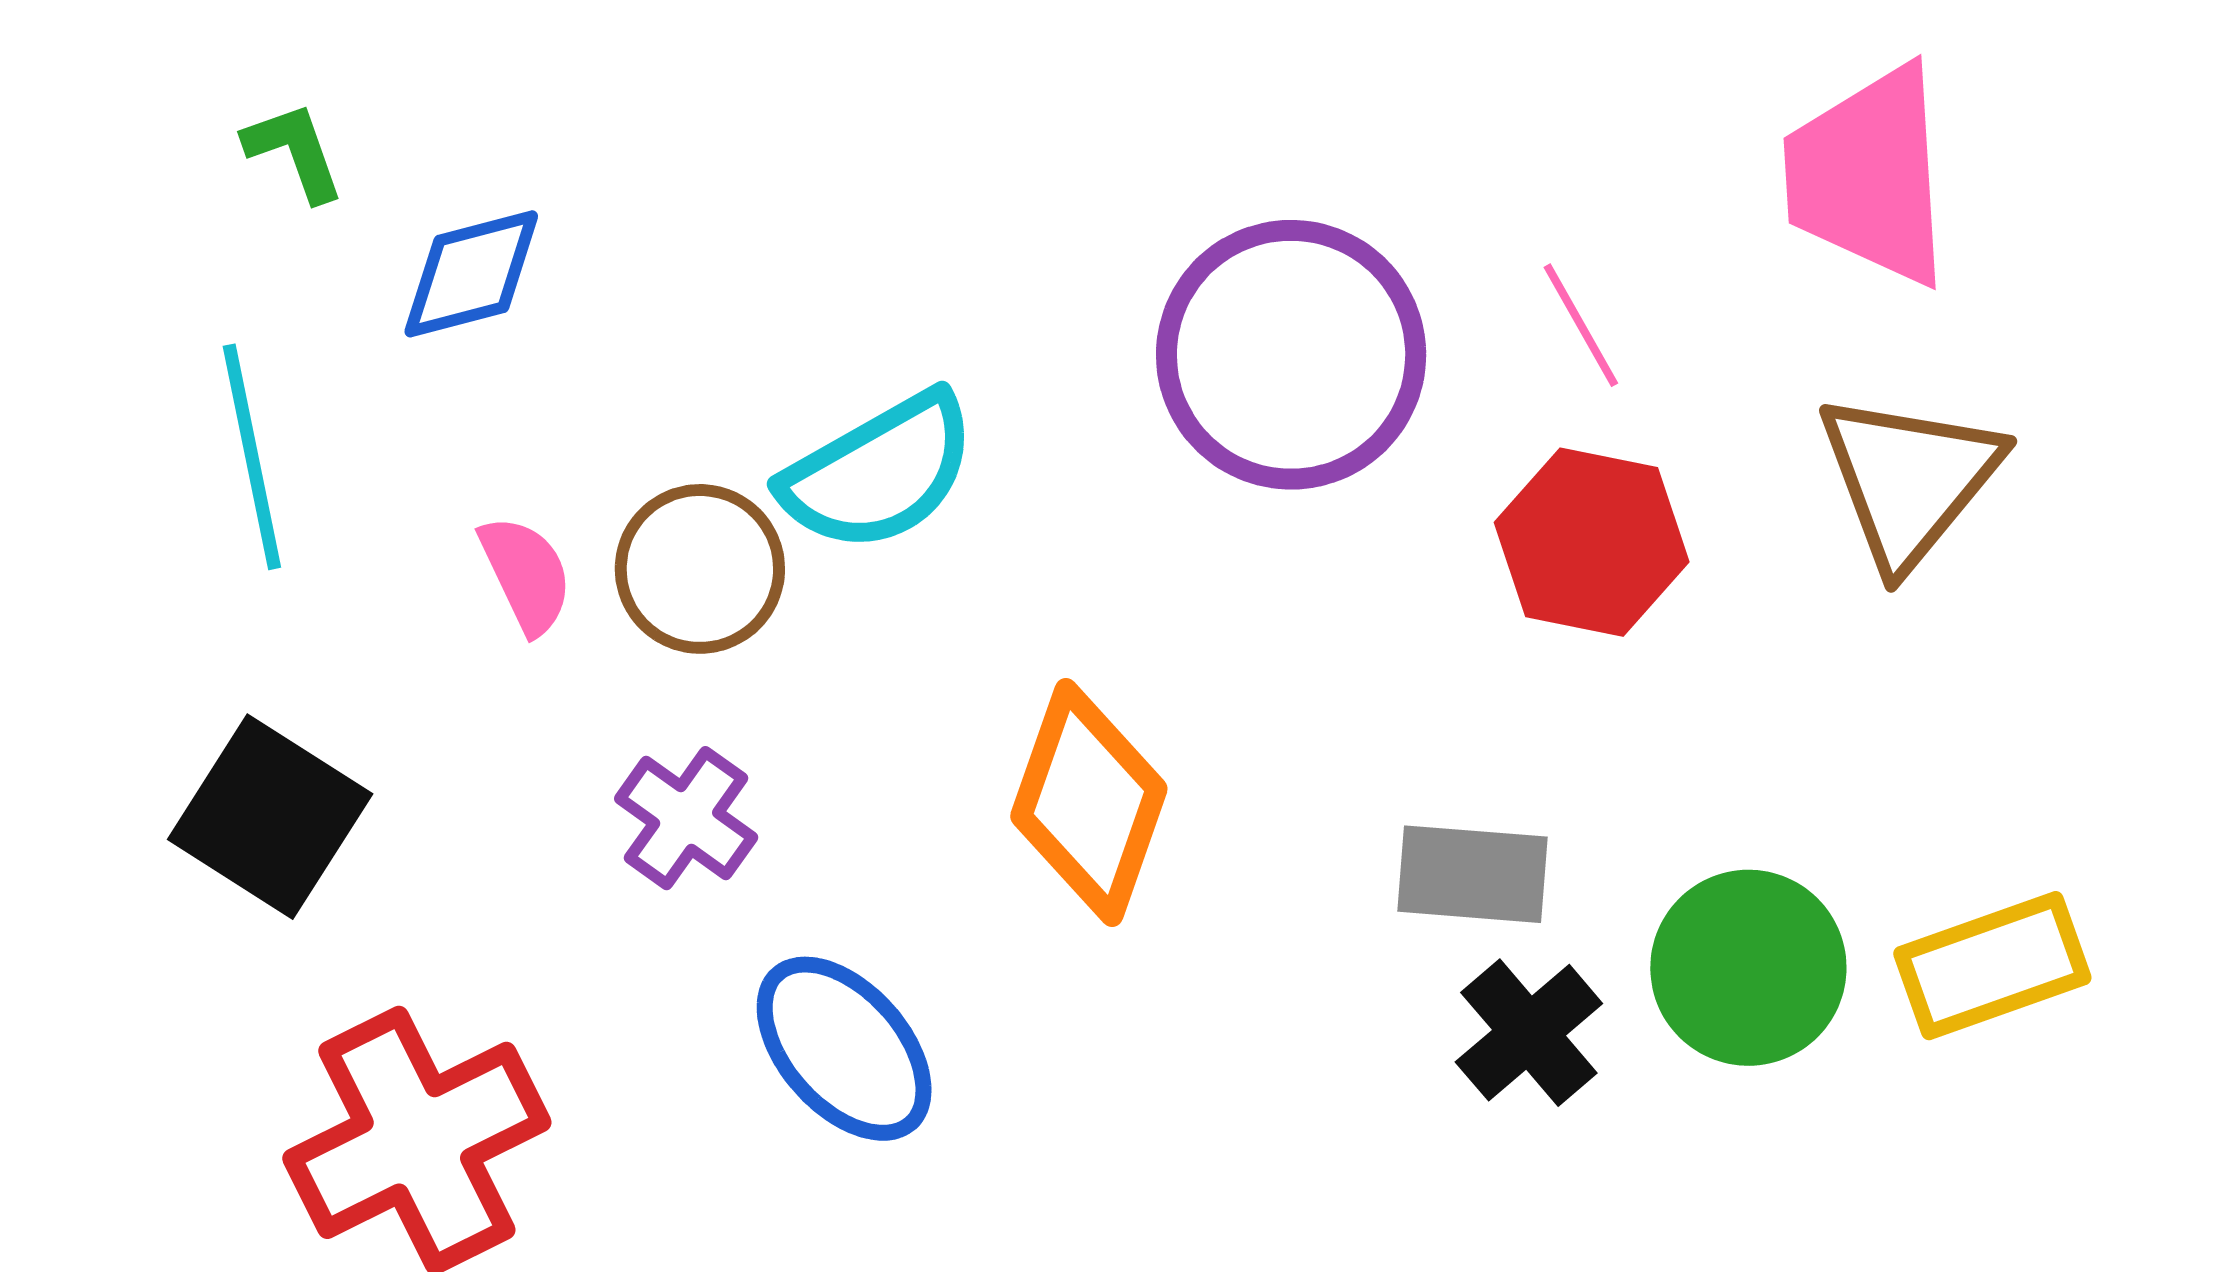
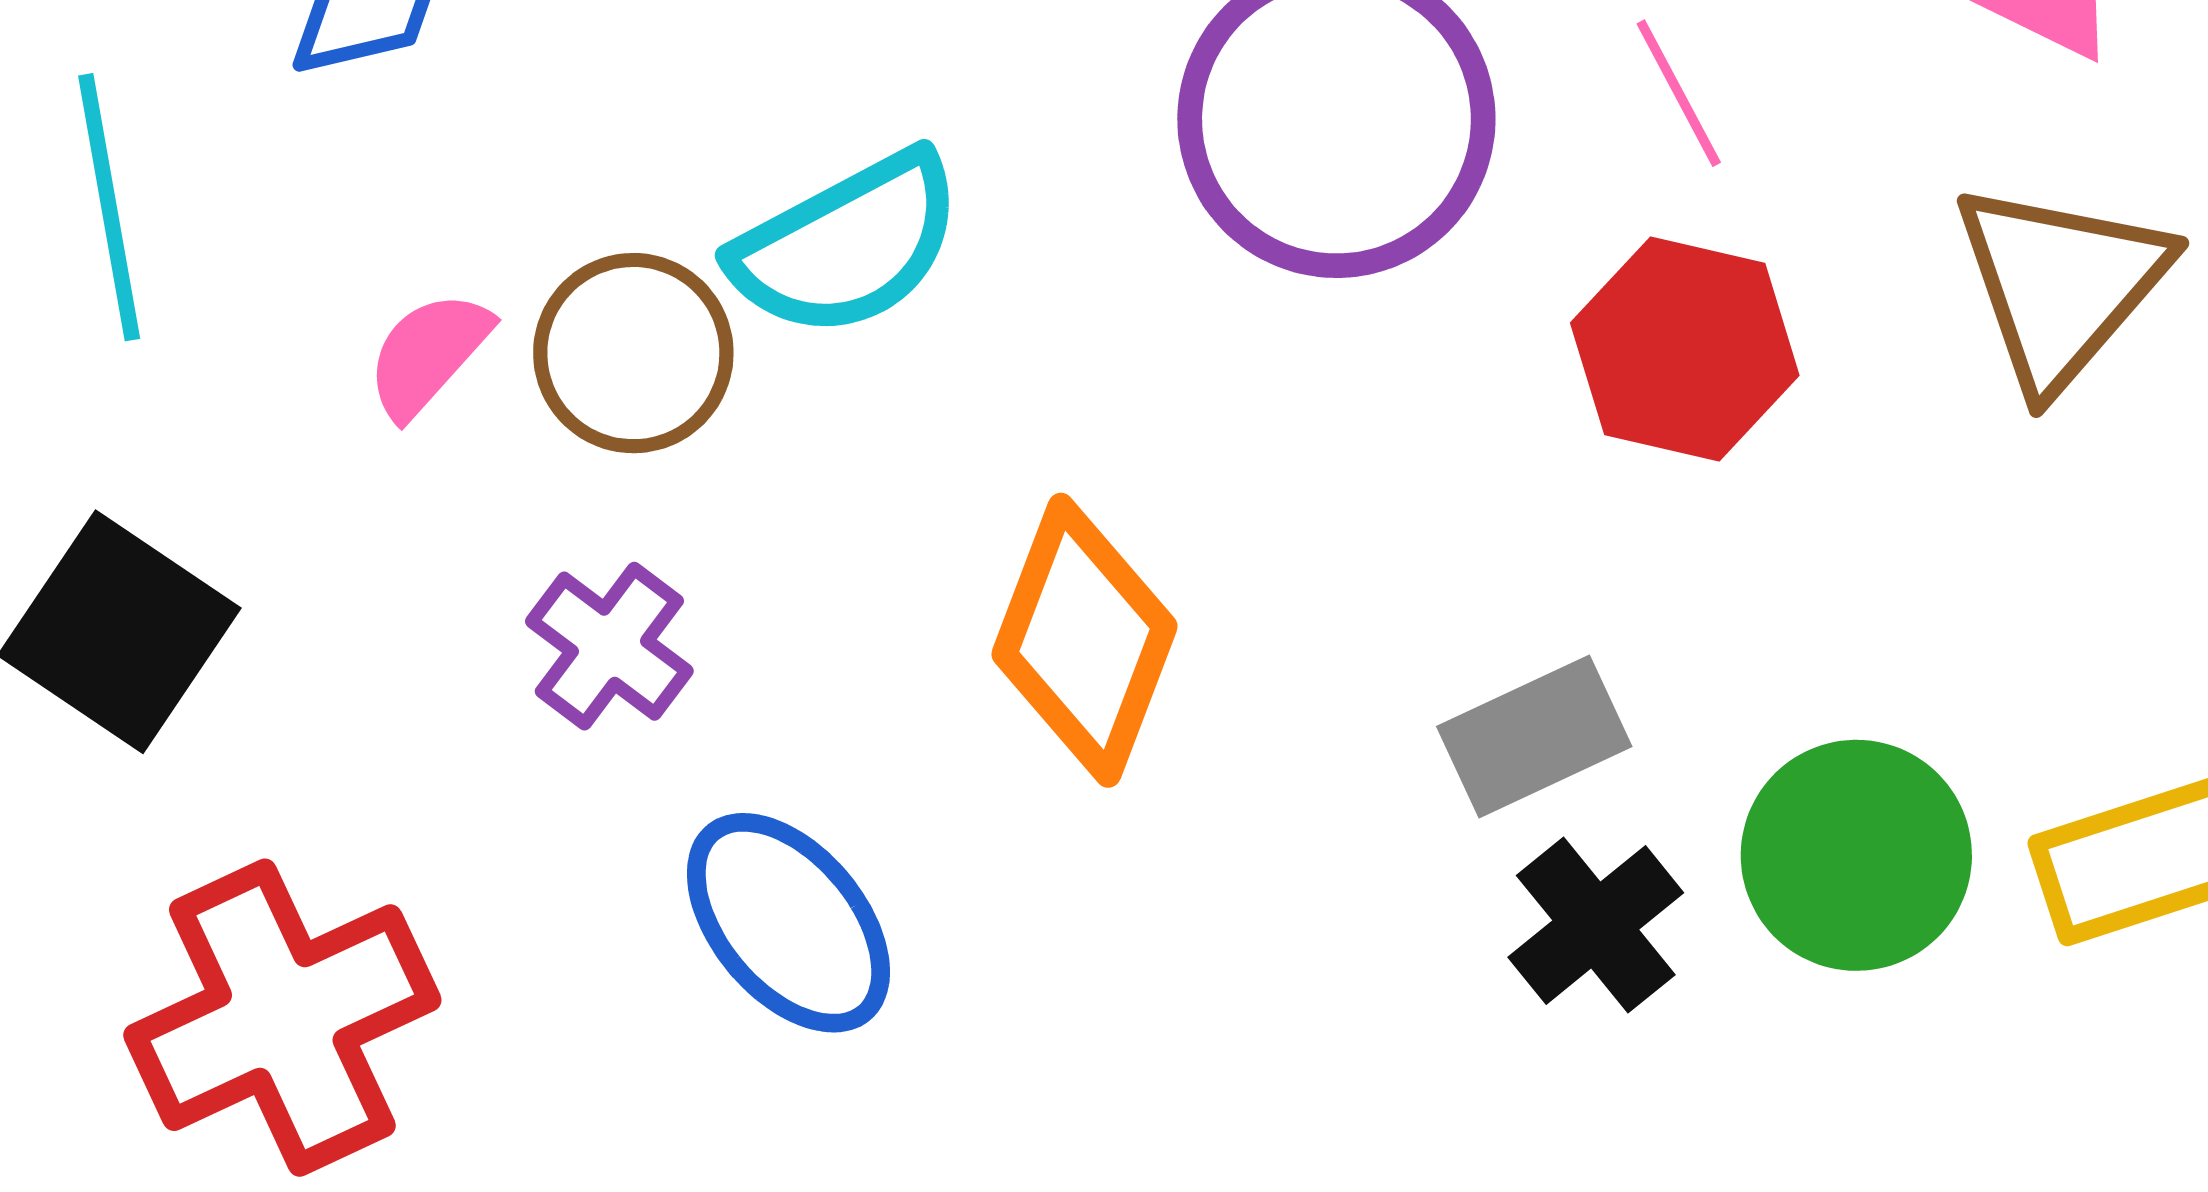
pink semicircle: (526, 574) -> (428, 354), turned -114
gray rectangle: (1473, 874) -> (1534, 737), turned -31

